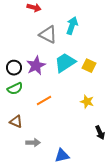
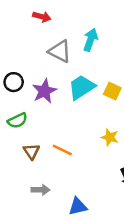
black circle: (14, 68) -> (14, 82), moved
orange line: (44, 101) -> (62, 150), moved, turned 56
brown triangle: (16, 122) -> (32, 151), moved, turned 32

